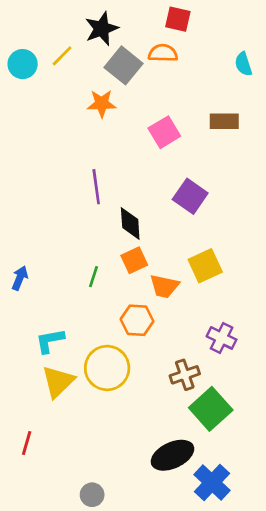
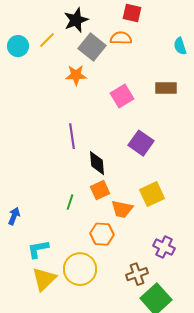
blue arrow: (20, 278) -> (14, 216), moved

